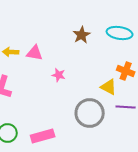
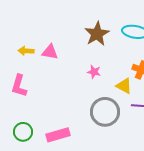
brown star: (82, 35) -> (97, 34), size x1.4
pink star: (59, 75) -> (94, 72), moved

